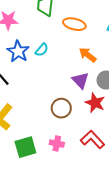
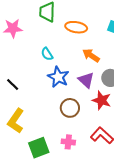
cyan semicircle: (42, 50) -> (47, 54), turned 112
blue star: (18, 51) -> (58, 77), moved

